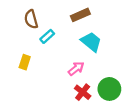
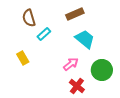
yellow rectangle: (25, 62) -> (23, 58), turned -48
green circle: (109, 89) -> (102, 70), moved

